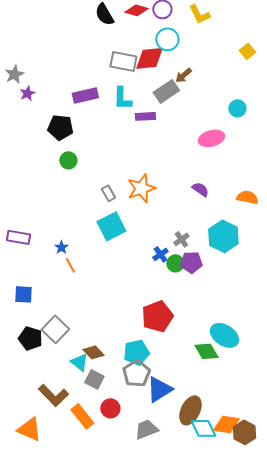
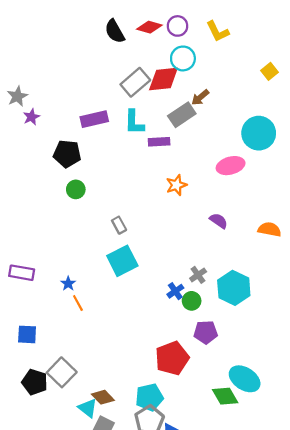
gray rectangle: (123, 61) -> (135, 82), turned -52
cyan circle: (237, 108) -> (259, 133), size x1.8
orange star: (141, 188) -> (176, 185), moved, size x0.7
cyan hexagon: (223, 236) -> (234, 288), moved
purple pentagon: (191, 262) -> (206, 332), moved

